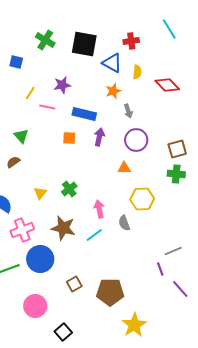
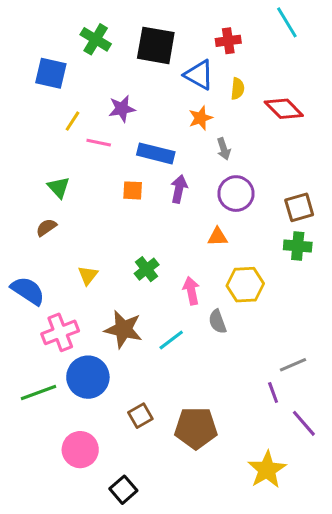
blue square: (16, 62) -> (51, 73), size x1.5
green cross: (69, 189) -> (147, 269), moved
pink arrow: (99, 209) -> (191, 291), moved
yellow star: (134, 325) -> (267, 470), moved

